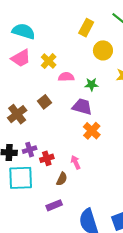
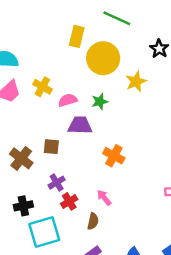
yellow circle: (103, 50) -> (103, 58), size x1.4
brown square: (44, 102) -> (51, 147), moved, turned -32
purple trapezoid: (82, 107) -> (80, 125), moved
purple cross: (30, 150) -> (57, 183), moved

